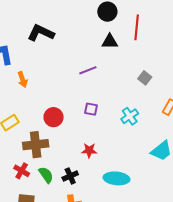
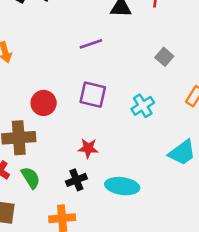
purple square: (91, 109) -> (93, 95), size x1.5
black cross: (70, 176) -> (76, 180), moved

